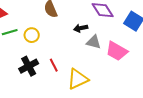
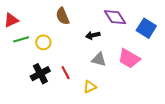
gray triangle: (94, 42) -> (99, 60), moved
yellow triangle: (78, 79) -> (90, 87), size x0.6

